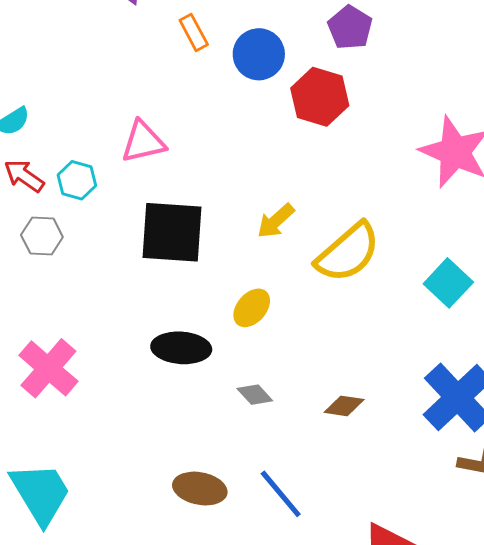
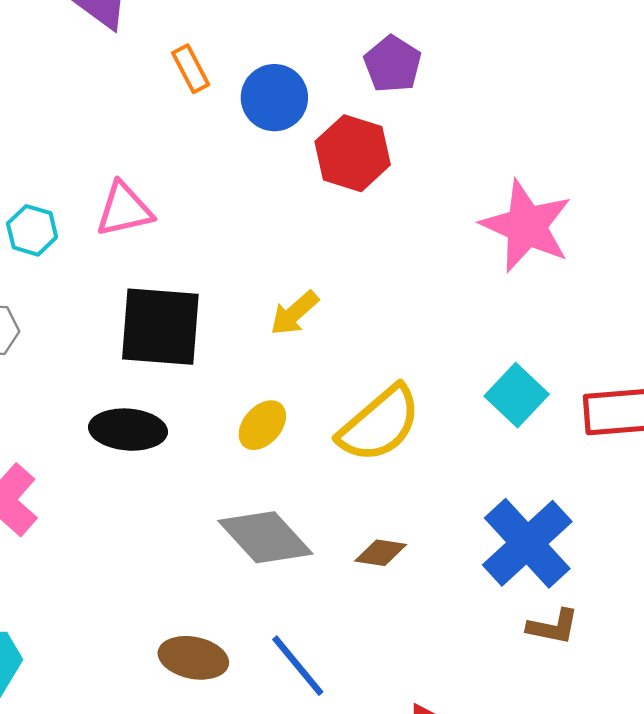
cyan hexagon: (77, 180) -> (32, 230), moved
yellow semicircle: (348, 252) -> (379, 424), moved
black ellipse: (181, 348) -> (128, 430), moved
gray diamond: (255, 395) -> (265, 537), size x2.0

